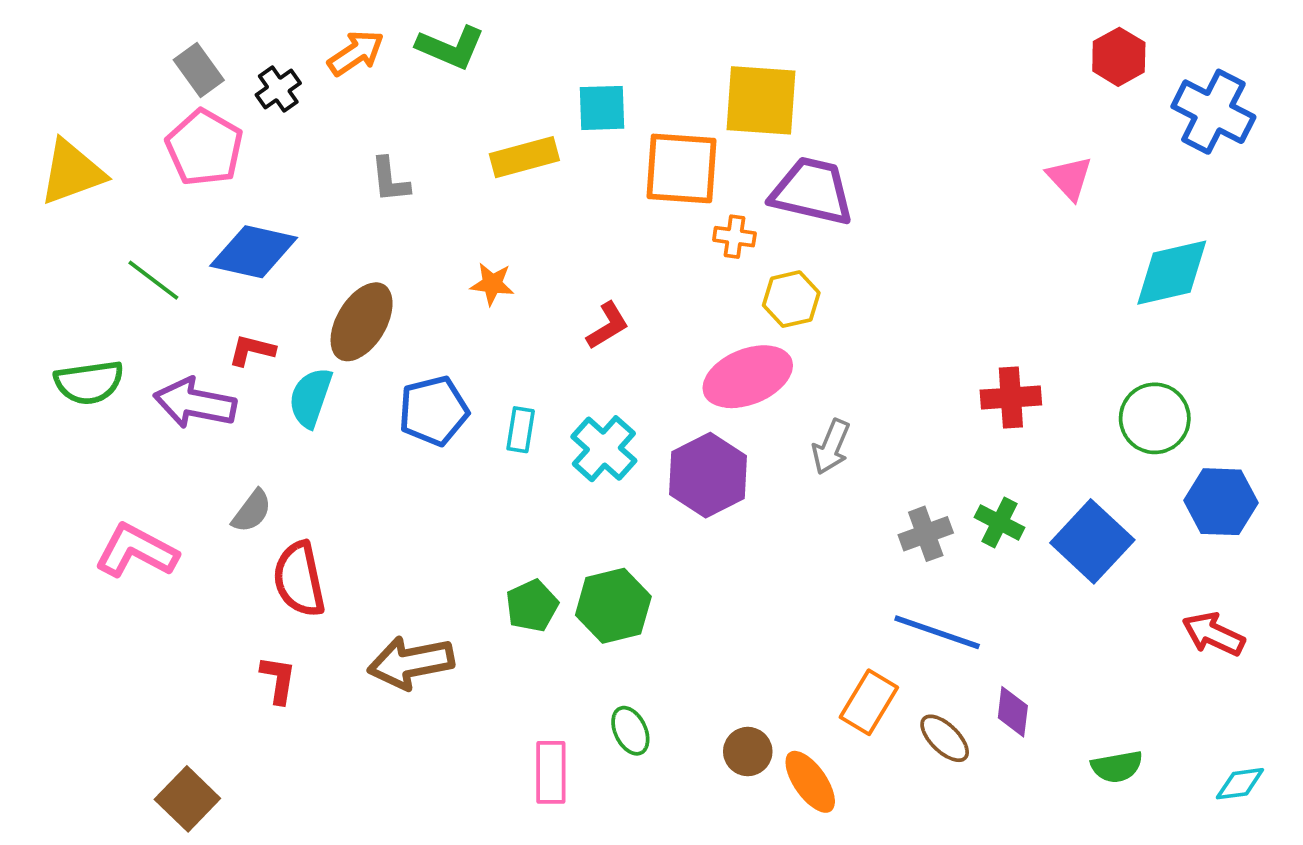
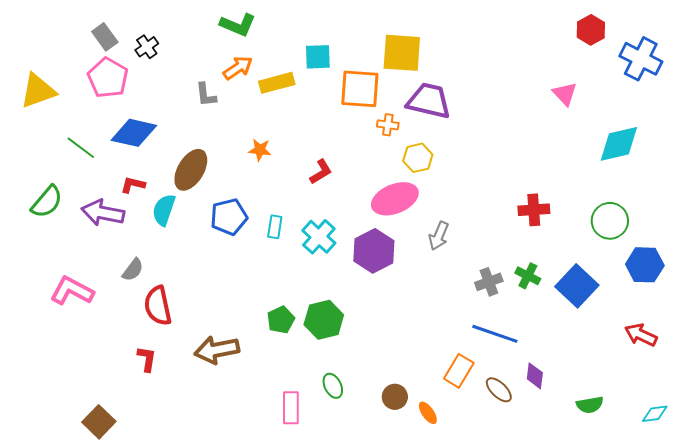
orange arrow: (356, 53) -> (238, 68), moved
green semicircle: (89, 382) -> (47, 202), turned -42
orange ellipse: (810, 782) -> (428, 413), size x0.7

